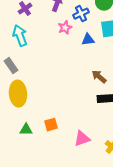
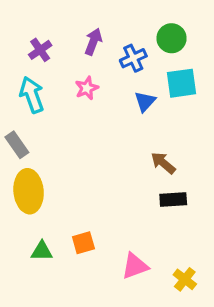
pink star: (65, 28) -> (87, 88), moved
blue triangle: (88, 40) -> (145, 101), turned -40

